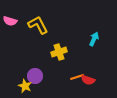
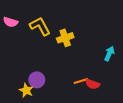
cyan arrow: (94, 39) -> (109, 54), moved
yellow cross: (59, 52) -> (65, 38), moved

